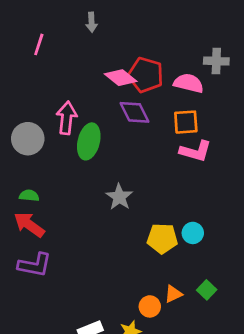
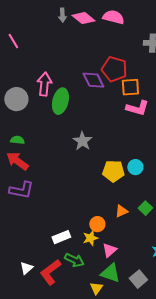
pink line: (39, 44) -> (13, 41), moved, turned -49
red pentagon: (146, 75) -> (114, 69), moved
pink diamond: (121, 78) -> (83, 18), moved
pink semicircle: (189, 83) -> (113, 17), moved
orange circle: (150, 306) -> (97, 224), moved

